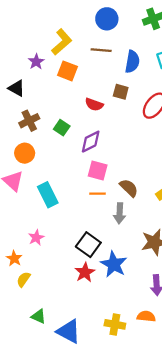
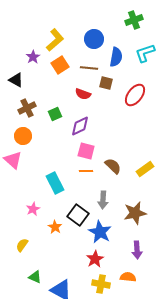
blue circle: (107, 19) -> (94, 39), moved
brown line: (101, 50) -> (89, 68), moved
orange square: (67, 71) -> (60, 65), turned 36
green square: (62, 128) -> (55, 114), turned 32
cyan rectangle: (48, 195) -> (55, 183), moved
gray arrow: (120, 213) -> (103, 200), moved
orange star: (14, 258) -> (55, 227), moved
red star: (85, 272) -> (95, 259), moved

